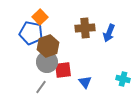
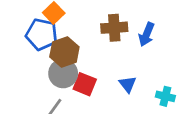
red square: (63, 70) -> (85, 84), turned 30
blue triangle: (85, 82) -> (128, 84), moved

